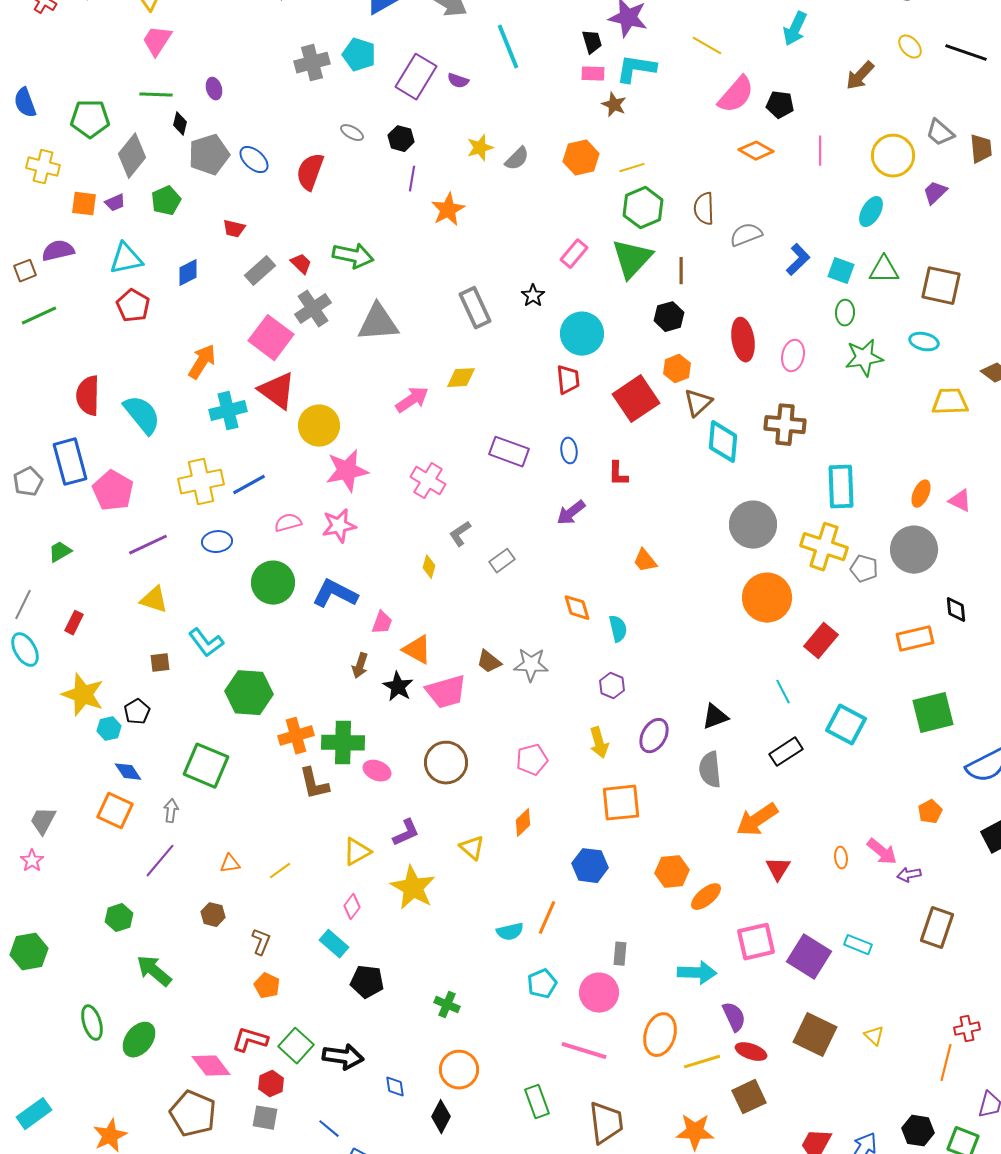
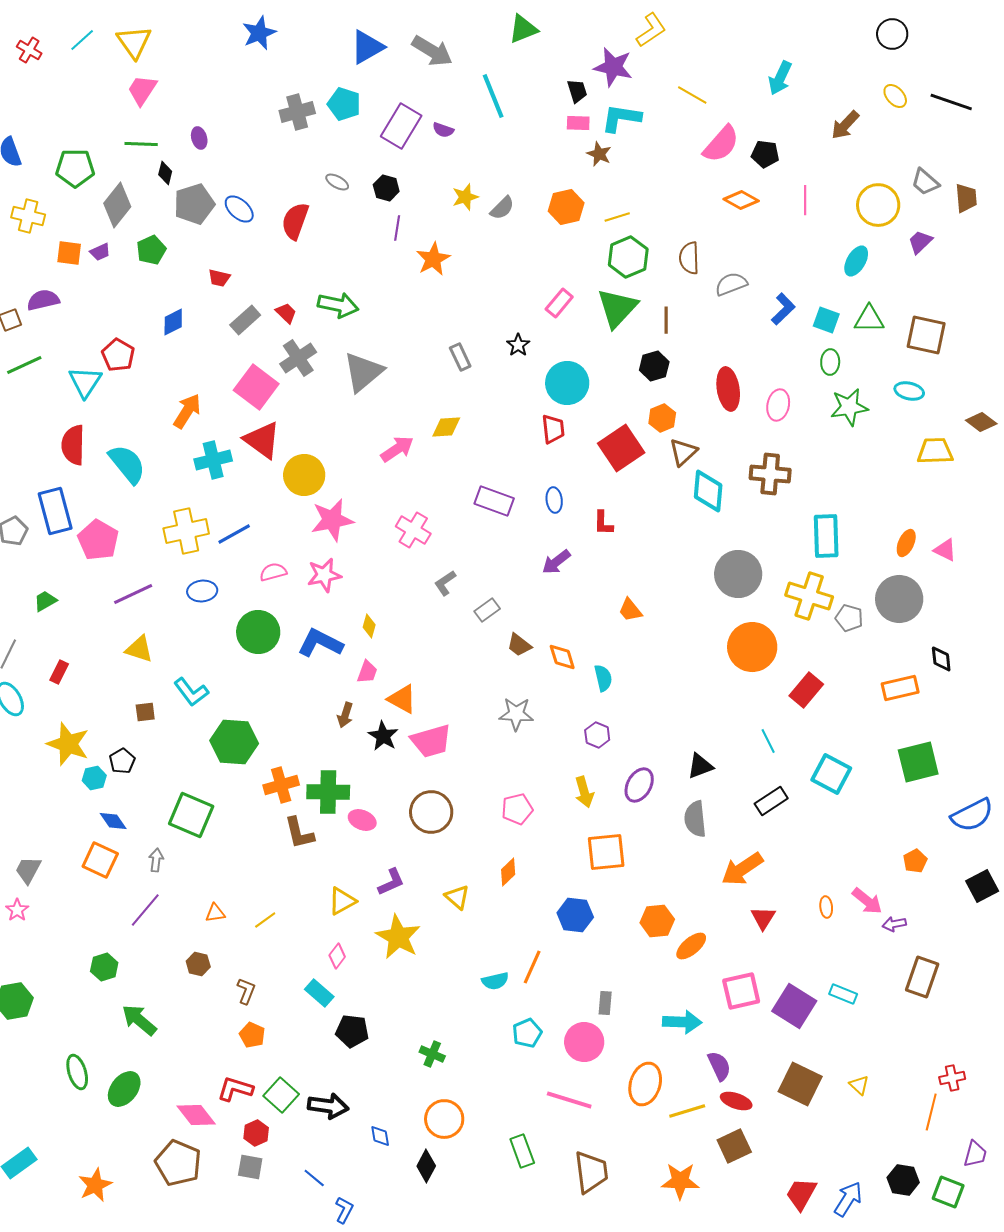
cyan triangle: (126, 259) -> (85, 382), moved, turned -45
gray rectangle: (475, 308) -> (460, 357), size x0.7
gray triangle: (378, 323) -> (363, 372), turned -36
yellow diamond: (429, 567) -> (369, 626), moved
brown trapezoid: (489, 662) -> (519, 645), moved

